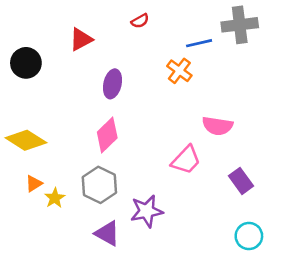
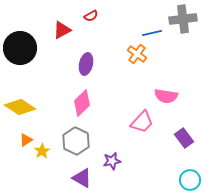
red semicircle: (140, 21) -> (91, 16), moved
black circle: (26, 63) -> (20, 48), size x1.4
purple star: (147, 211) -> (112, 161), size x0.7

